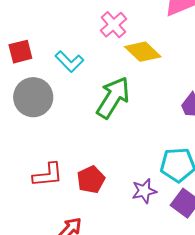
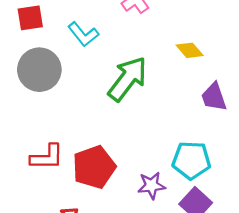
yellow diamond: (143, 52) -> (190, 50), moved, size x0.7
red pentagon: (91, 180) -> (94, 167), size x1.4

